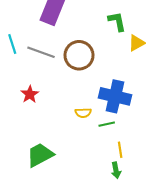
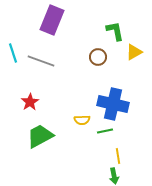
brown circle: (79, 55) -> (98, 57), moved, size x0.6
green trapezoid: (40, 155) -> (40, 136), moved

